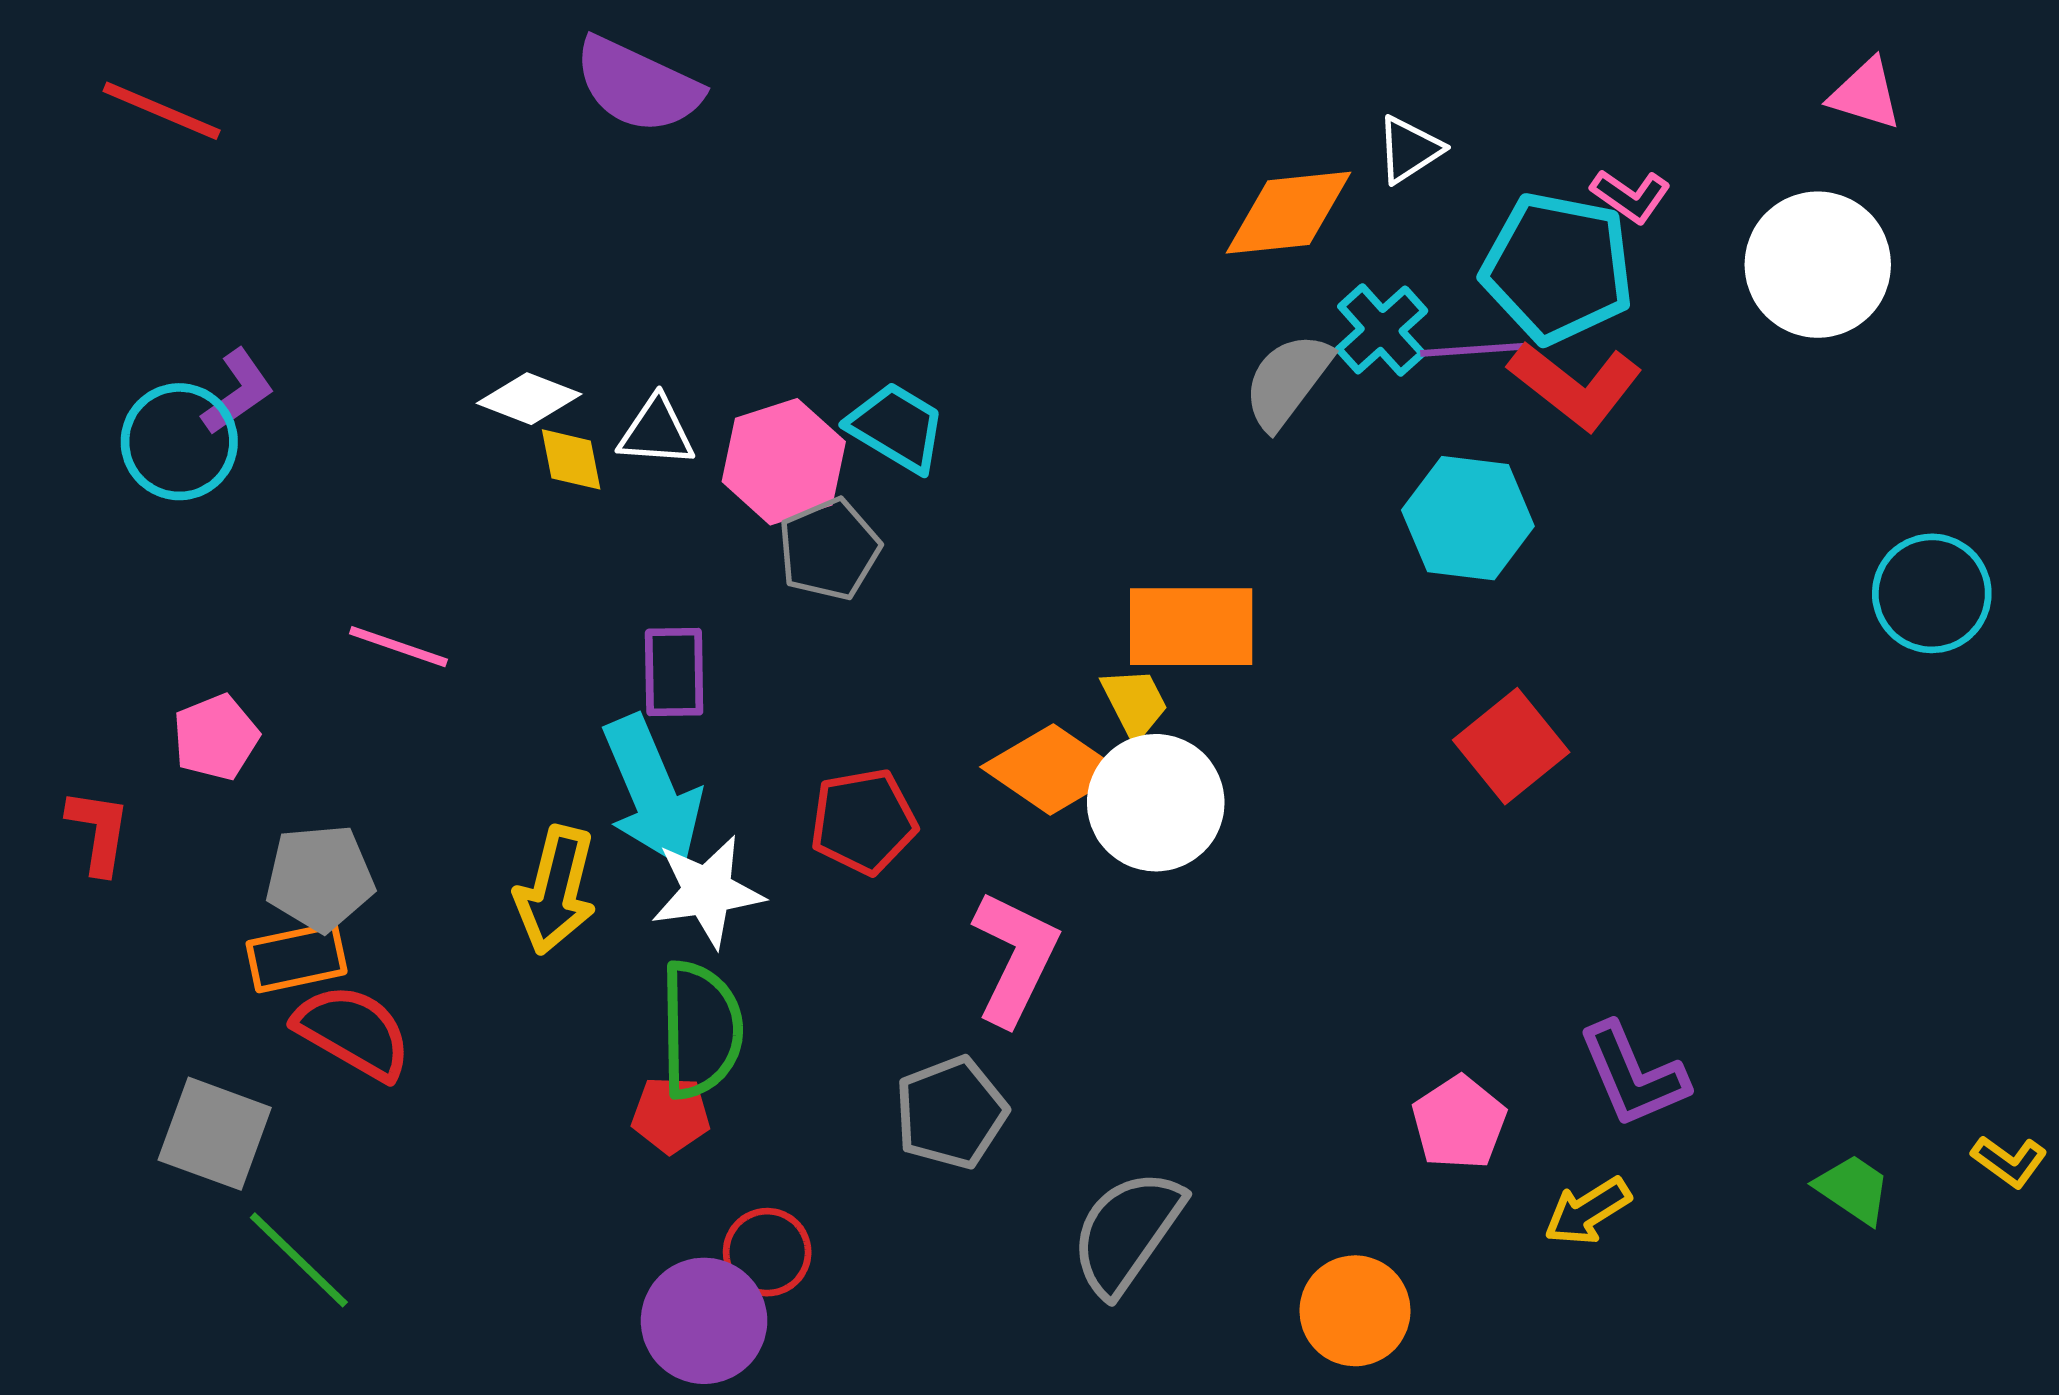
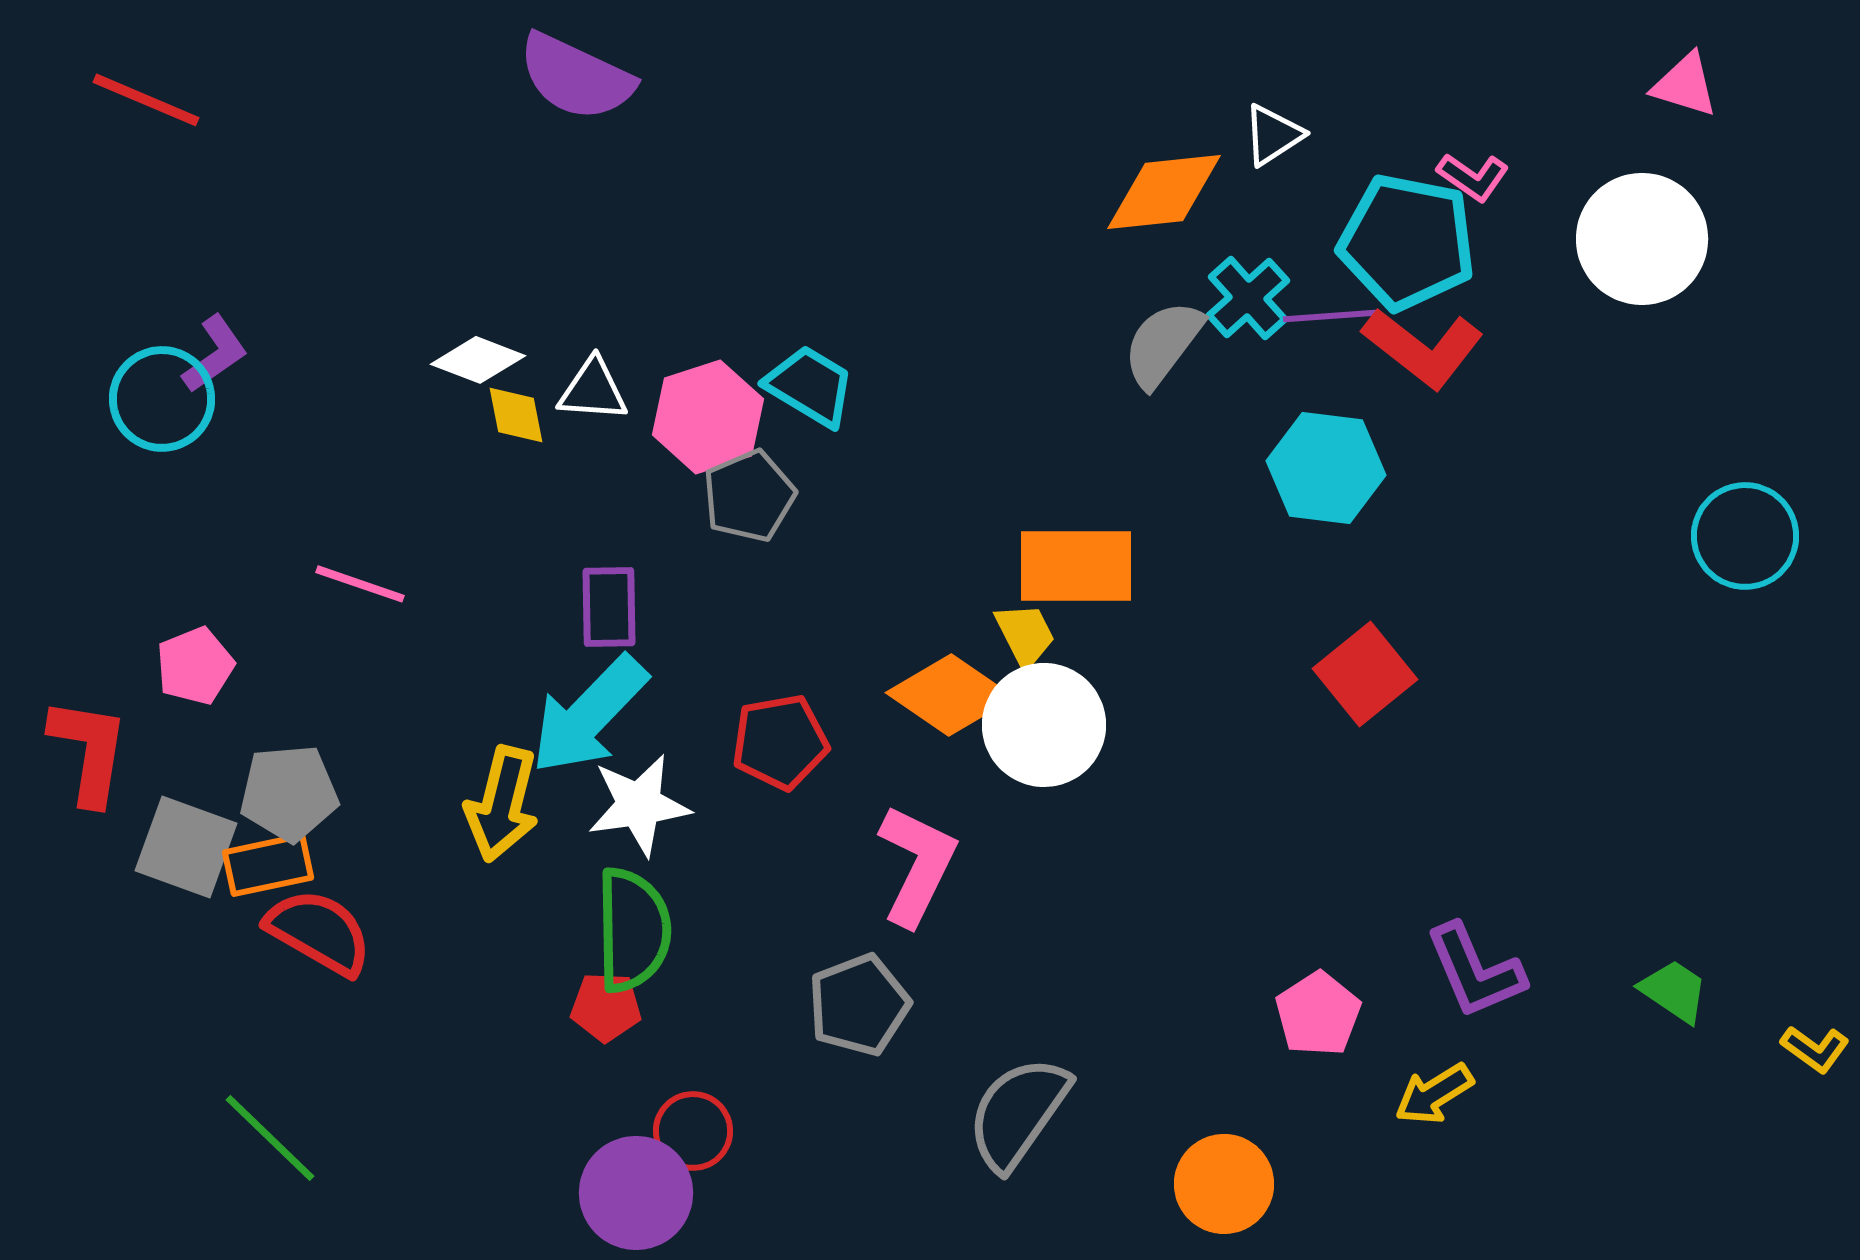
cyan arrow: (652, 792) -> (589, 715), turned 67
red L-shape: (98, 831) -> (89, 751), size x1.4
gray square: (215, 1134) -> (186, 847), moved
green trapezoid: (1853, 1189) -> (1674, 991), moved

